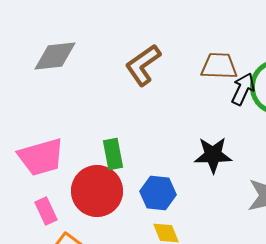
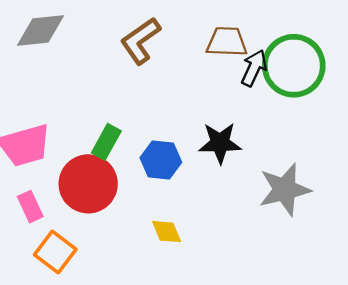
green rectangle: (113, 154) -> (106, 142), turned 40
blue hexagon: (158, 193) -> (161, 160), moved

